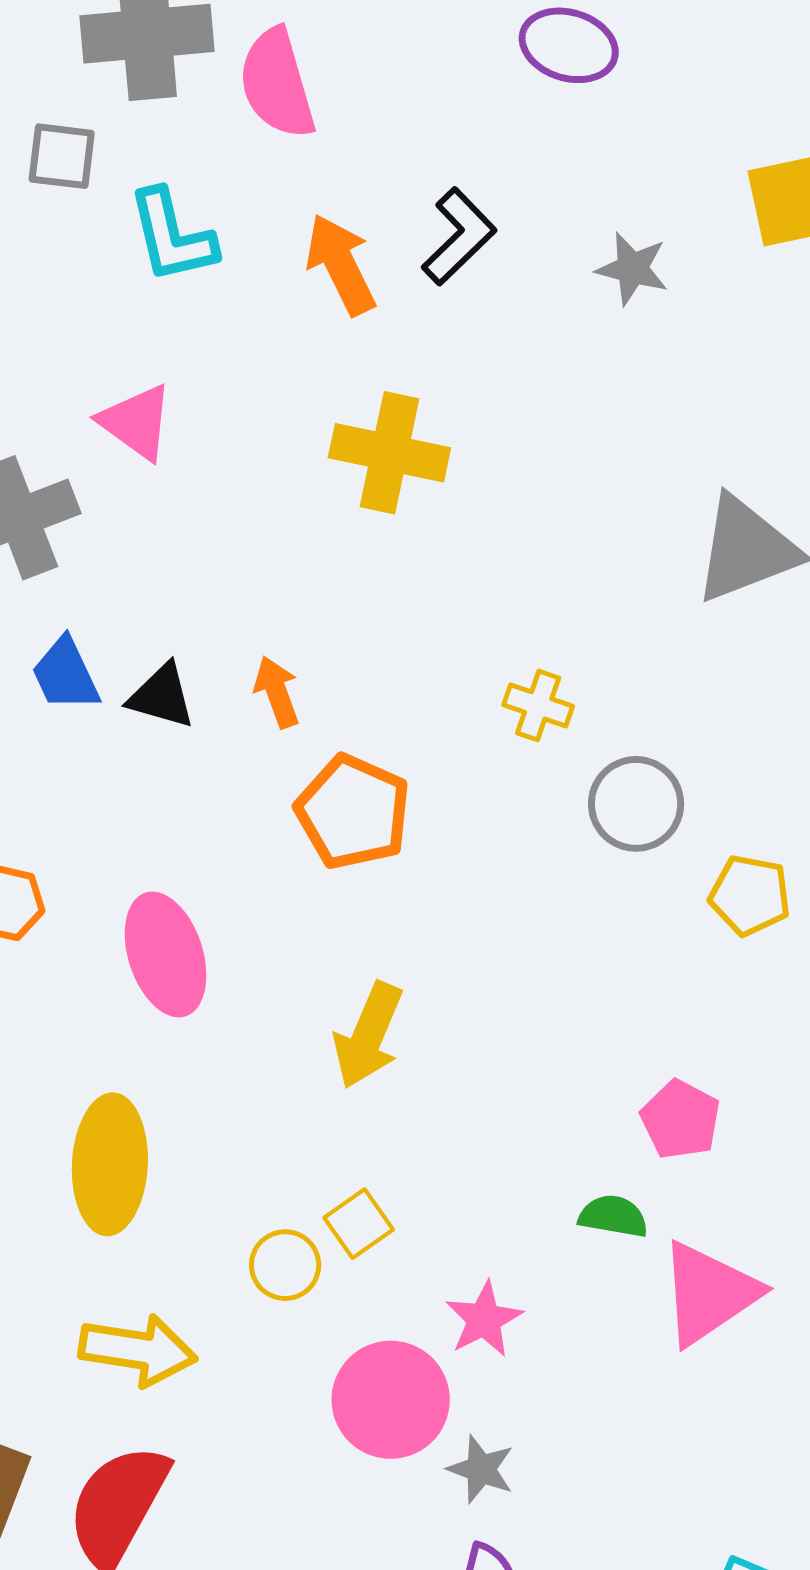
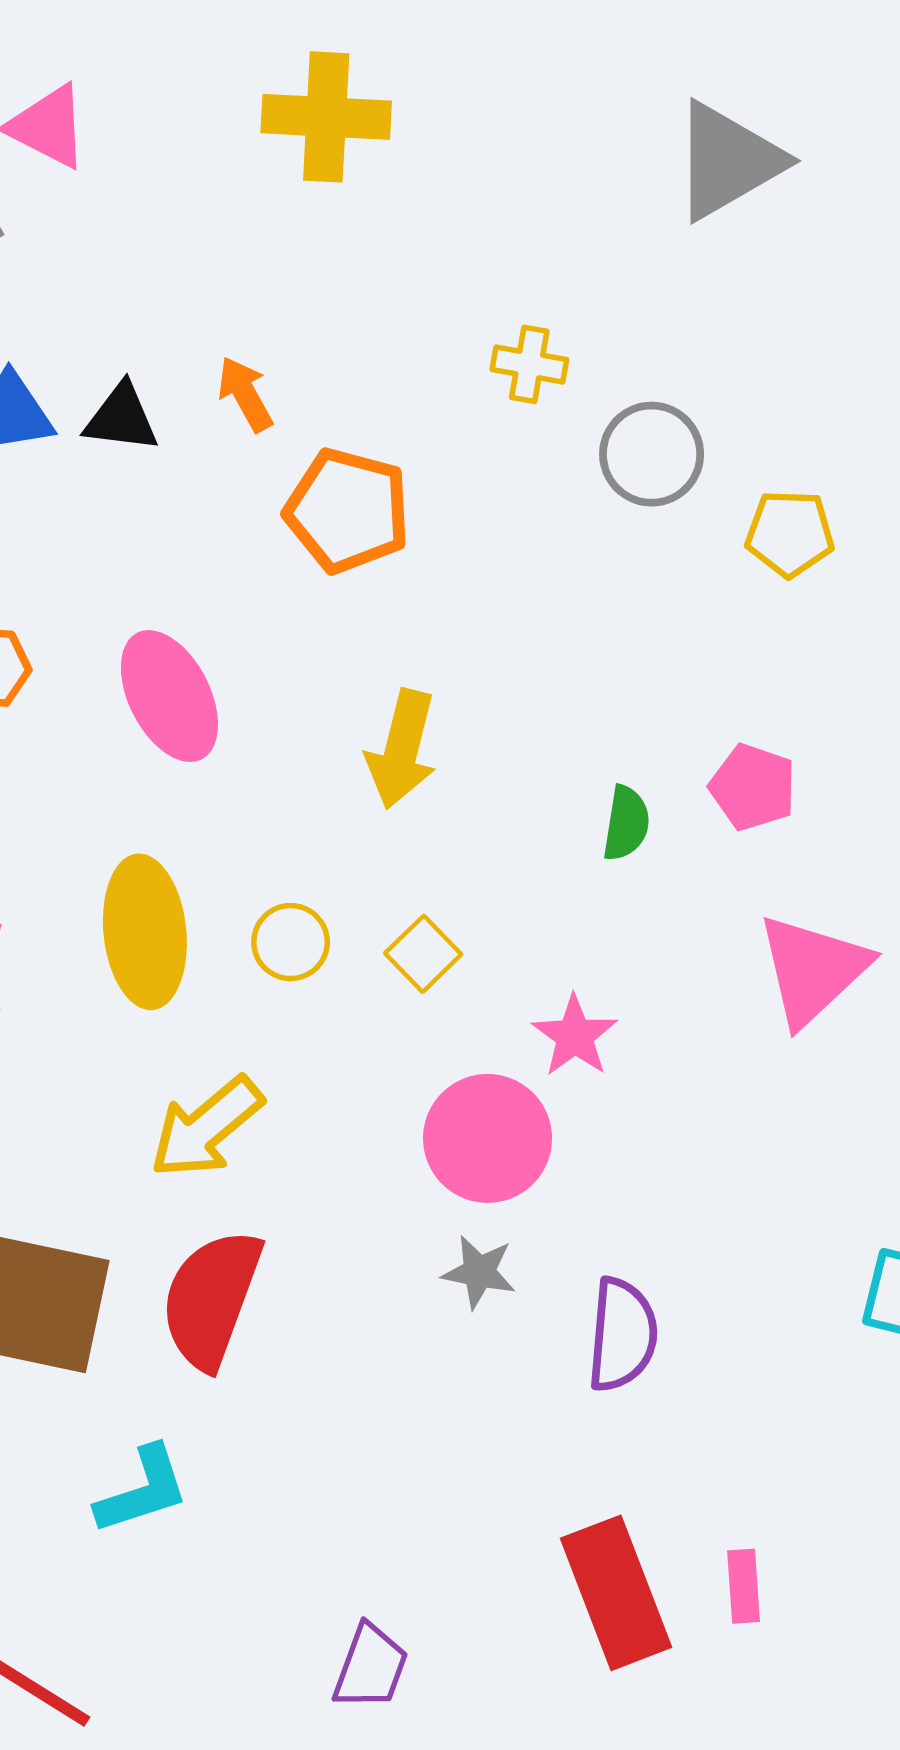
green semicircle: (613, 1216) -> (626, 823), moved, turned 98
yellow circle: (285, 1265) -> (291, 942), moved
yellow arrow: (138, 1350) -> (206, 1127), turned 140
gray star: (481, 1469) -> (479, 1272), moved

